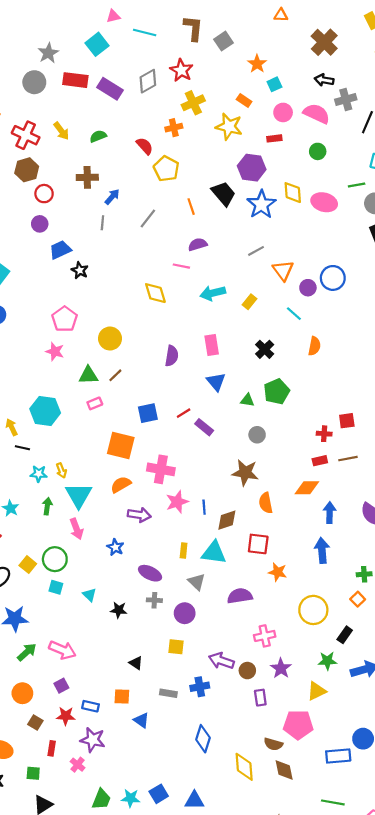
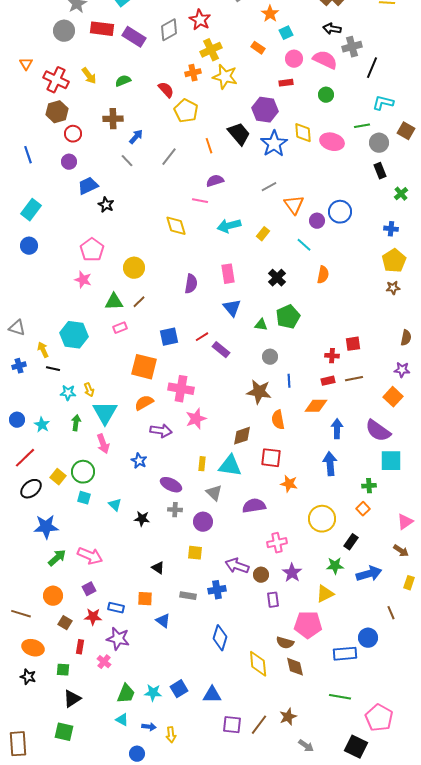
yellow star: (229, 127) -> (225, 77), moved
gray line: (102, 223) -> (127, 161), turned -48
blue line: (204, 507) -> (289, 381), moved

